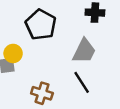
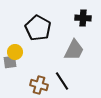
black line: (82, 82) -> (62, 81), moved

